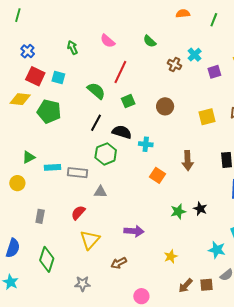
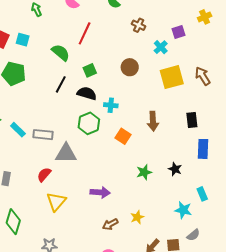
cyan cross: (195, 55) -> (161, 47), moved
green square: (128, 101) -> (90, 70), moved
yellow square: (207, 117) -> (172, 77), size x1.4
green hexagon: (106, 154) -> (89, 123), moved
cyan rectangle: (53, 167) -> (18, 130), turned 49
gray triangle: (100, 192) -> (66, 153), size x1.6
black star: (200, 209) -> (175, 169), moved
brown arrow: (119, 263) -> (110, 224), moved

